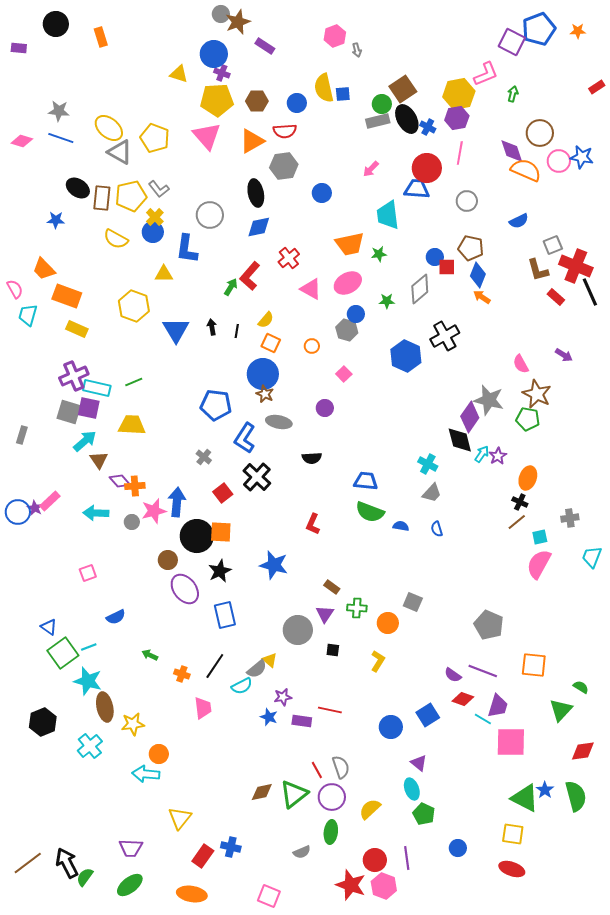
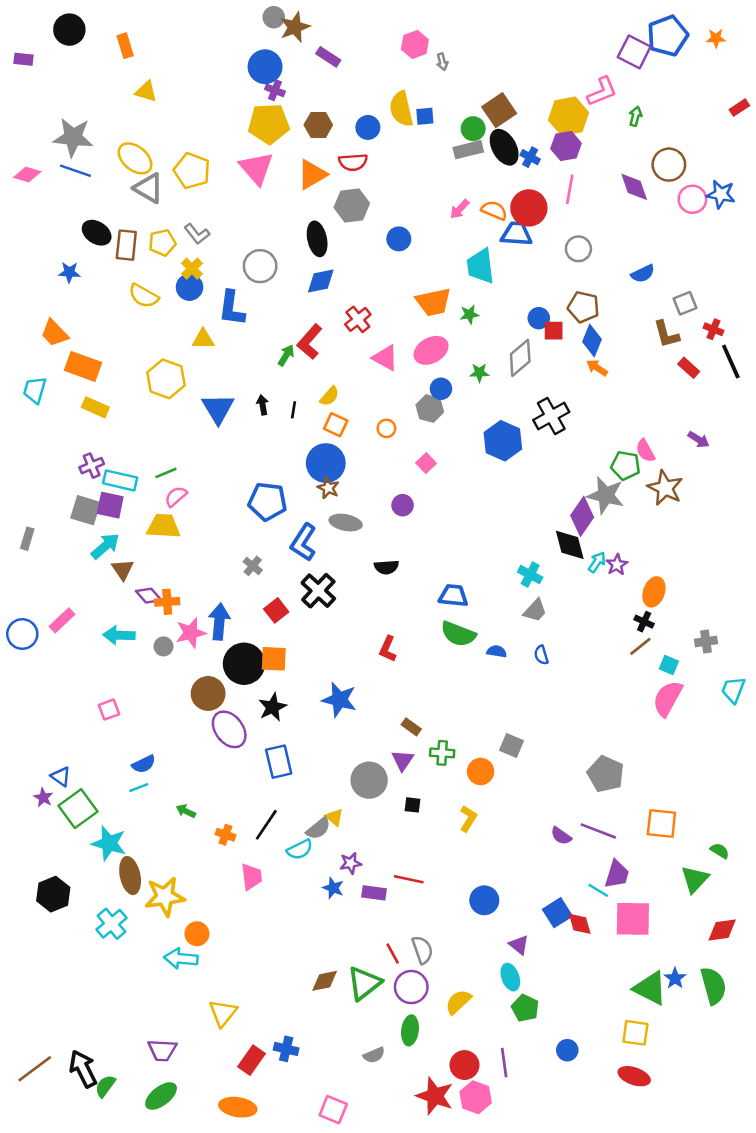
yellow triangle: (179, 74) -> (146, 91), moved
gray star: (59, 111) -> (73, 137), size x1.5
orange semicircle: (526, 170) -> (494, 210), moved, size x0.7
yellow pentagon: (131, 196) -> (162, 243), size x0.7
red cross: (576, 266) -> (713, 329), size x0.5
pink semicircle: (15, 289) -> (176, 497), moved, turned -102
purple cross: (74, 376) -> (92, 466), size x0.7
green pentagon: (528, 419) -> (625, 466), moved
purple star: (35, 508) -> (43, 797), moved
cyan square: (540, 537) -> (669, 665), turned 35
brown circle: (168, 560) -> (208, 693), size x1.4
cyan line: (89, 647) -> (139, 788), moved
red diamond: (463, 699) -> (580, 924), moved, turned 55
blue square: (428, 715) -> (557, 913), moved
yellow star: (133, 724) -> (165, 897), size x1.4

